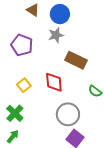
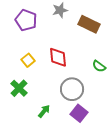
brown rectangle: (76, 60) -> (89, 24), moved
green arrow: (13, 136) -> (44, 111), moved

